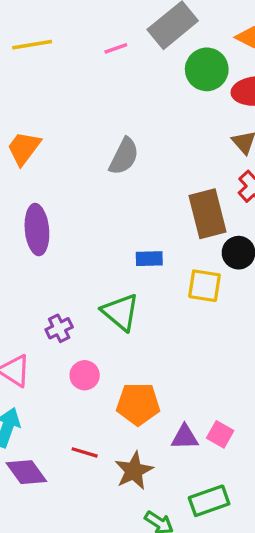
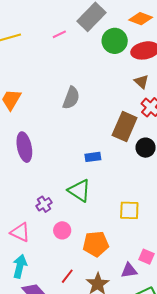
brown rectangle: (207, 214) -> (125, 126), turned 44
yellow square: (204, 286) -> (129, 210), moved
purple triangle: (185, 437) -> (129, 270), moved
red line: (85, 452) -> (67, 276), turned -63

